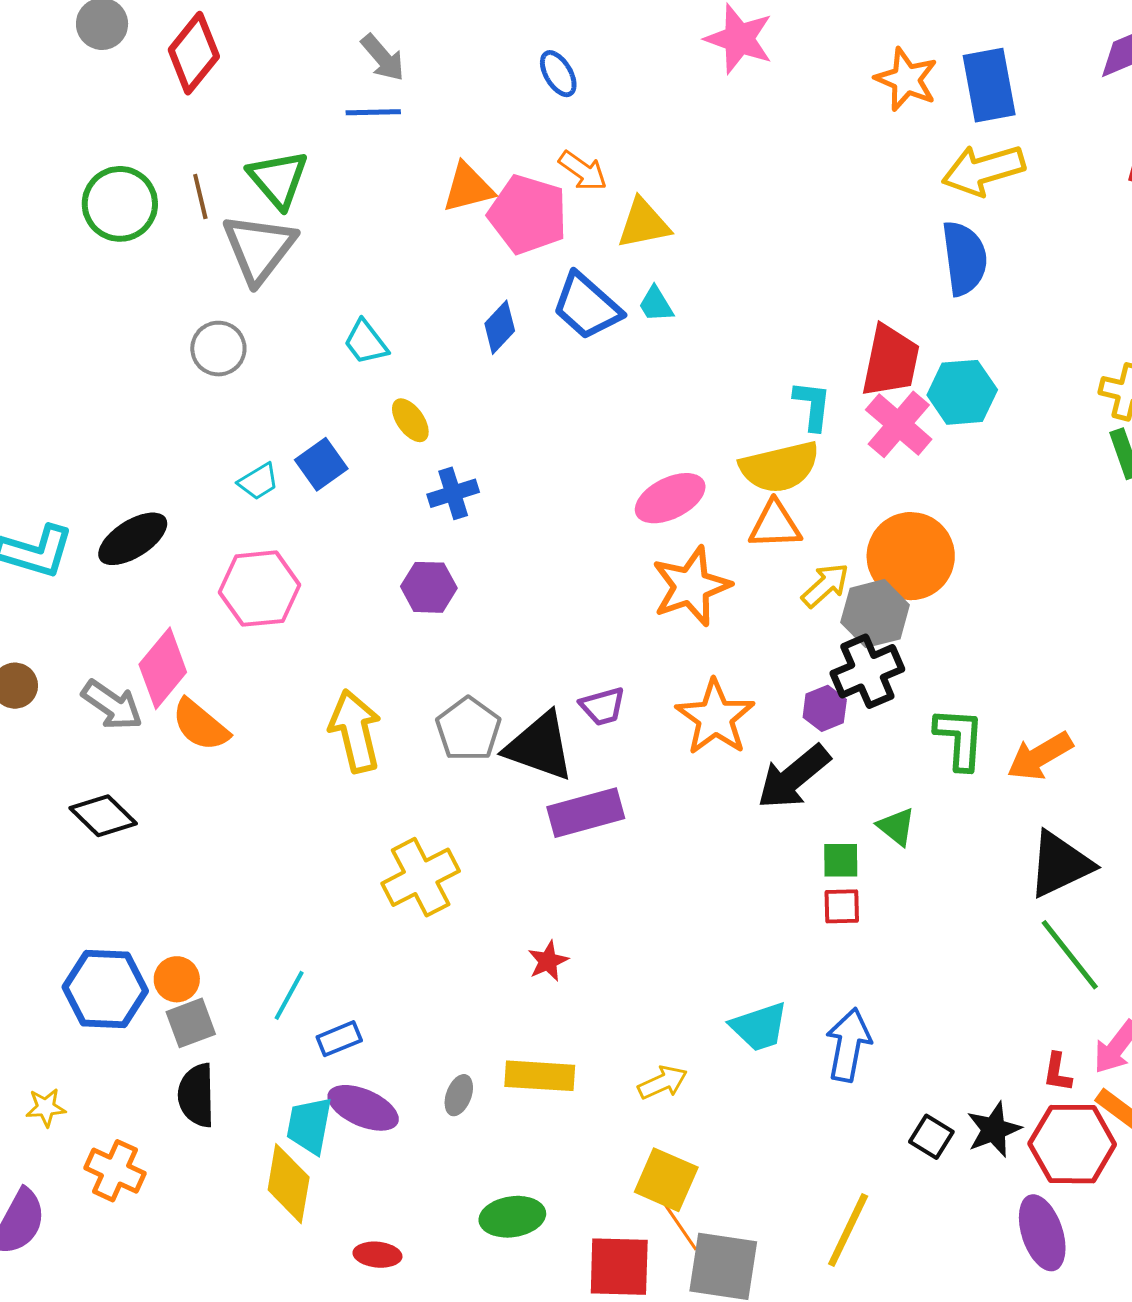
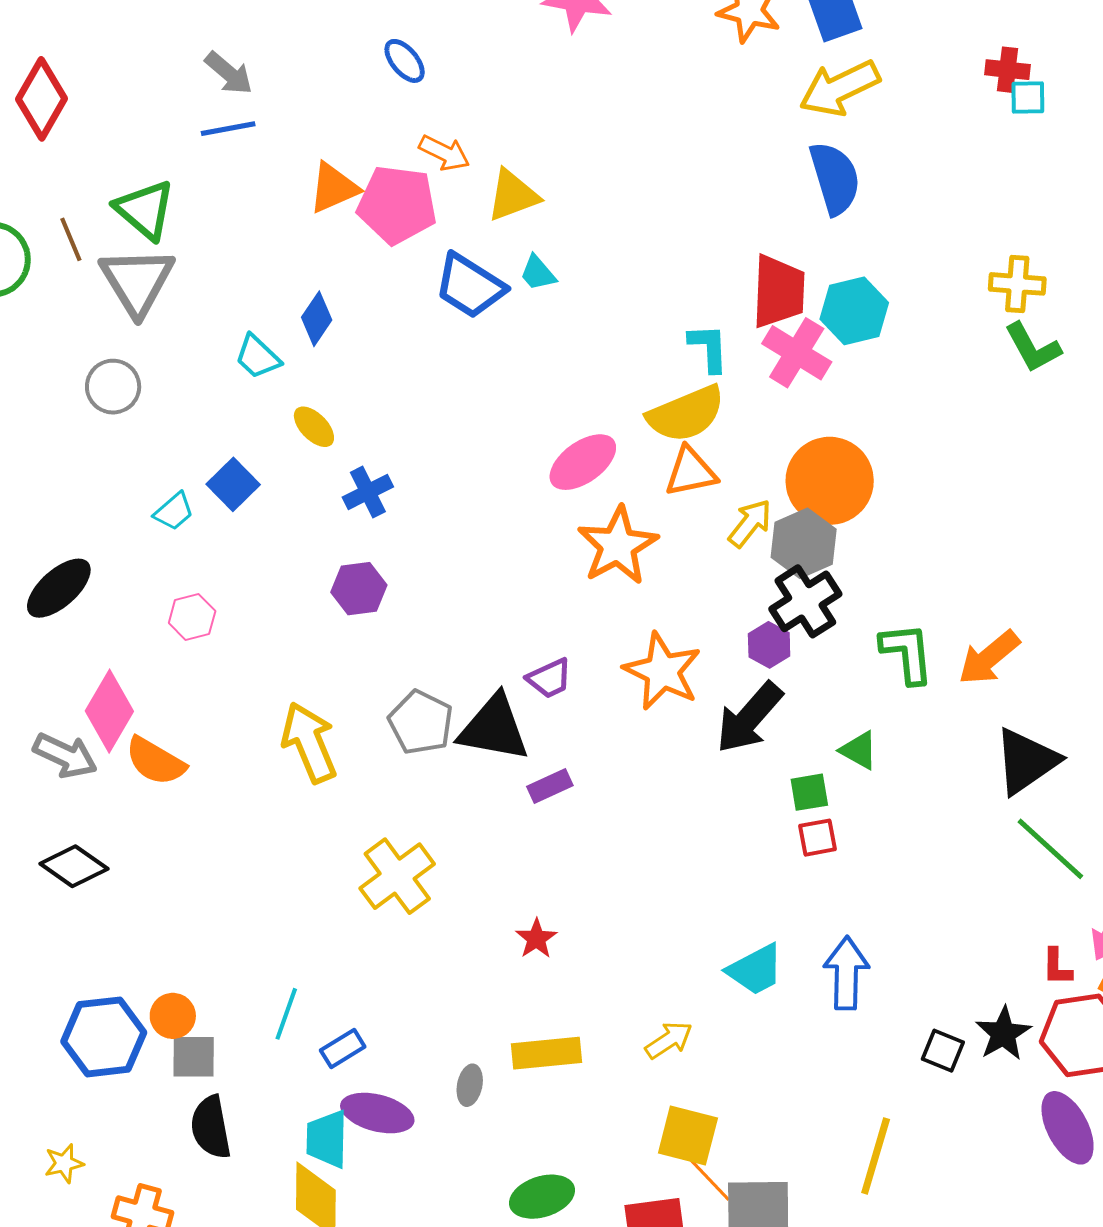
blue diamond: (500, 327) -> (317, 319), moved
pink hexagon: (260, 589) -> (192, 617), size x0.6
purple rectangle: (586, 813) -> (550, 786), size x0.6
gray square: (191, 1023) -> (194, 1057), turned 30

